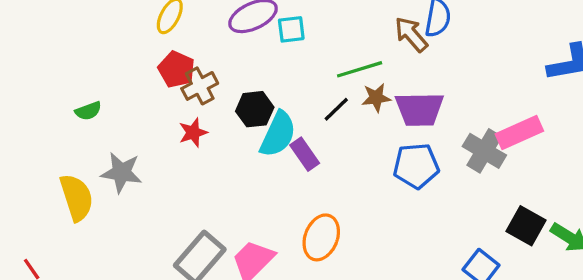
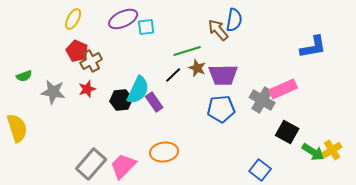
brown star: (376, 98) -> (197, 68), turned 30
black hexagon: (255, 109) -> (121, 100), moved
gray star: (122, 172) -> (53, 92), moved
black square: (526, 226) -> (287, 132), moved
orange ellipse: (321, 237) -> (164, 152), turned 60

